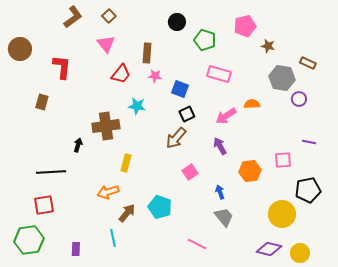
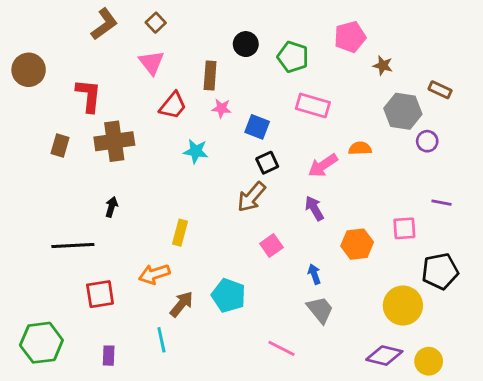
black circle: (177, 22) -> (246, 44), moved
brown cross: (106, 126) -> (114, 141), moved
red square: (44, 205) -> (100, 294), moved

